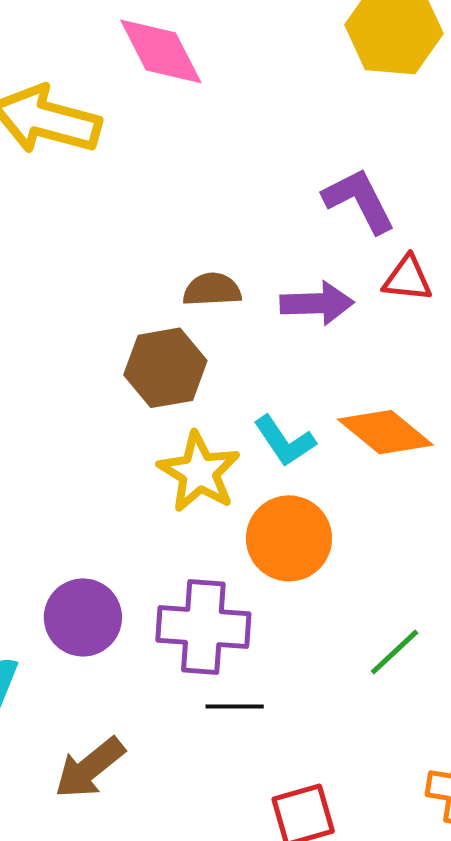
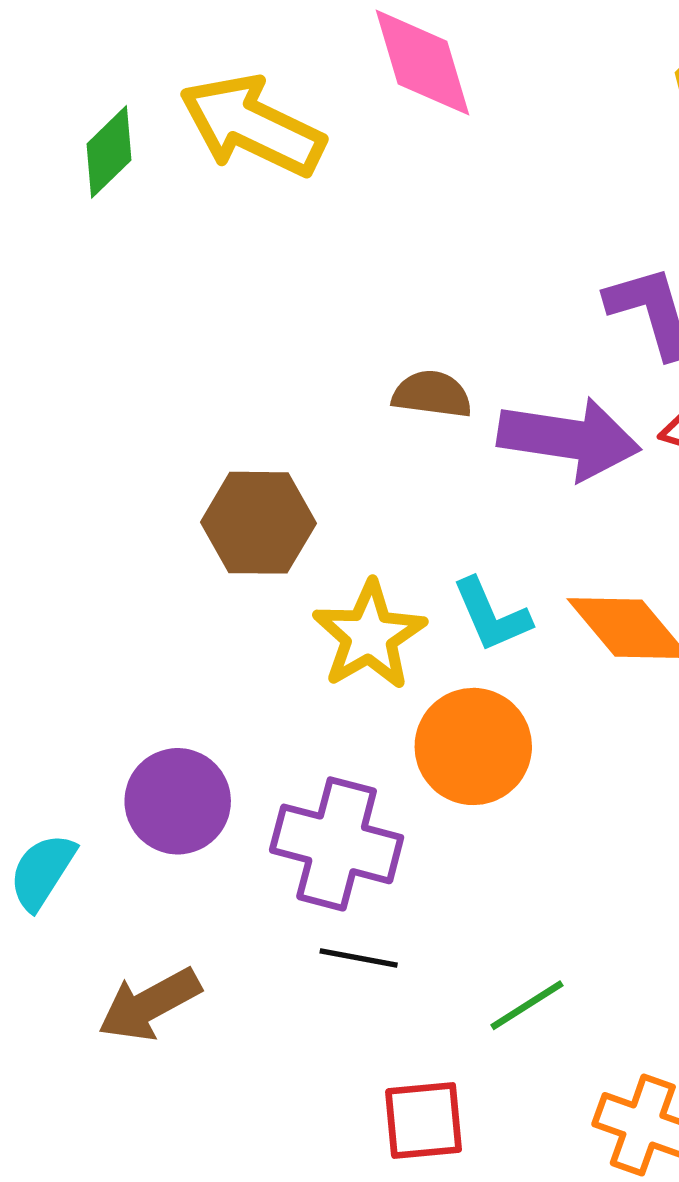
purple arrow: (317, 303) -> (569, 439), size x1.4
brown hexagon: (165, 368) -> (258, 523), moved
green line: (395, 652) -> (527, 1005), moved

